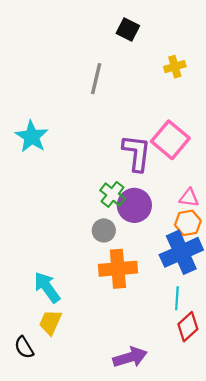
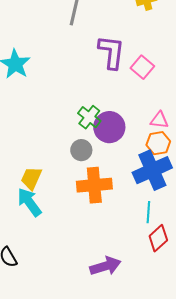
pink square: (170, 140) -> (142, 67), size x0.7
purple L-shape: (137, 153) -> (111, 52), moved
yellow trapezoid: (50, 322) -> (31, 178), moved

